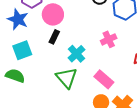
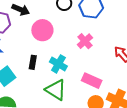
pink circle: (53, 14) -> (42, 30), moved
black rectangle: (54, 37) -> (33, 62), moved

